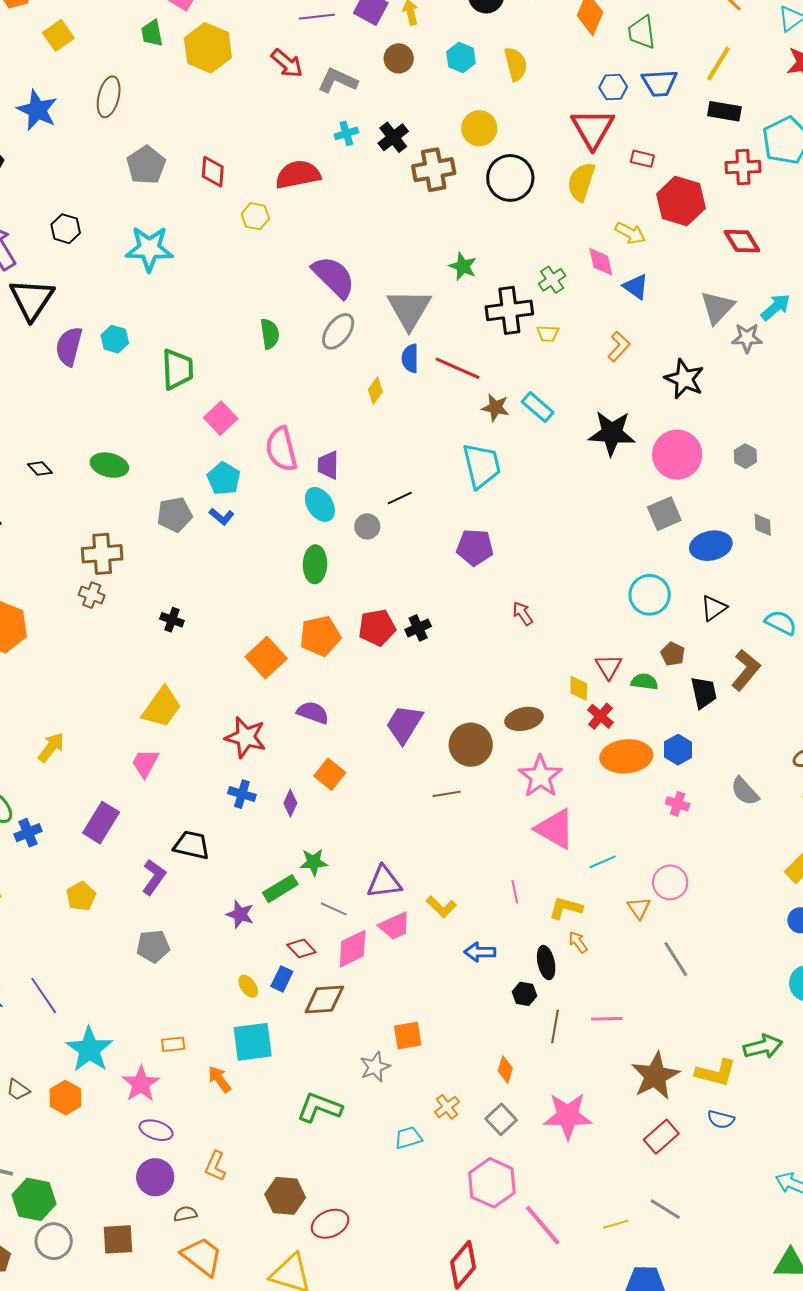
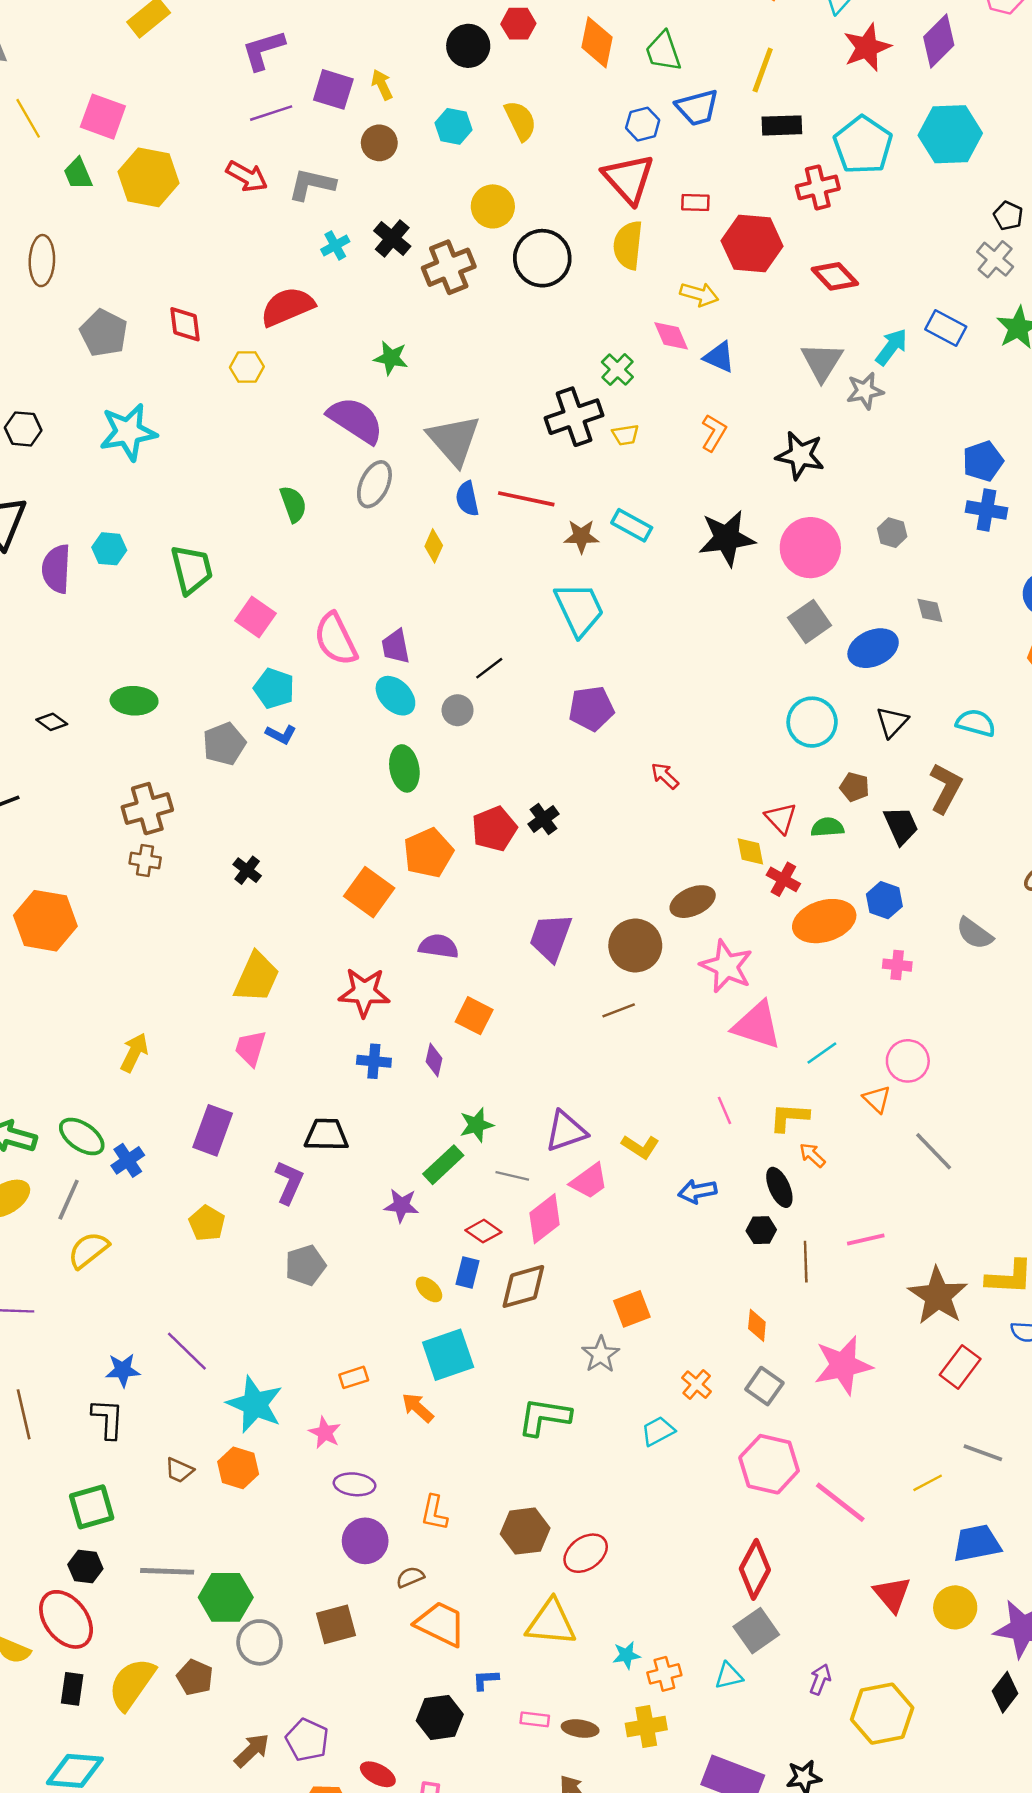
green star: (463, 266) -> (391, 358), moved
black cross: (172, 620) -> (247, 870), turned 30
pink star: (141, 1084) -> (325, 1433), size x0.7

